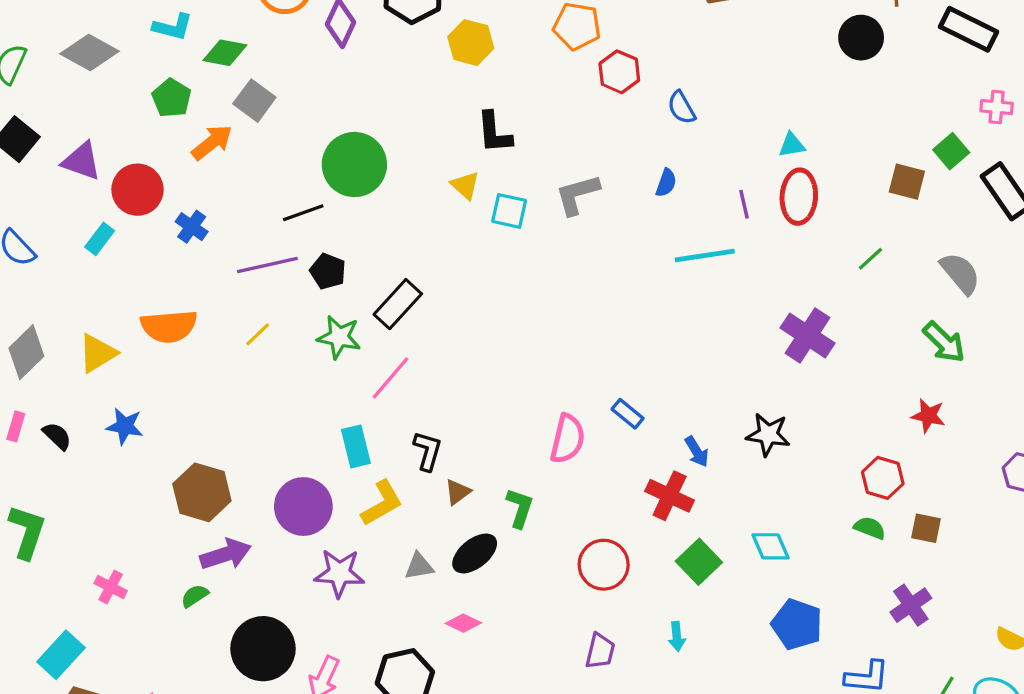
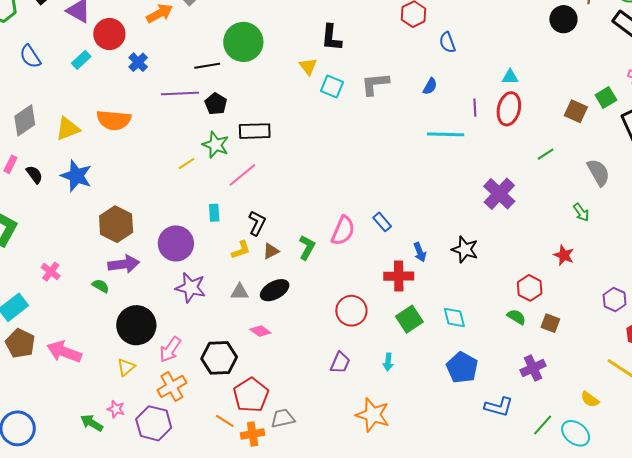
black rectangle: (398, 304) -> (255, 131), turned 36
yellow line: (258, 334) -> (186, 164), moved
green arrow: (944, 342) -> (581, 212), size x0.7
blue star: (125, 426) -> (76, 176), size x1.4
cyan rectangle: (356, 446) -> (214, 213), size x0.7
red cross: (670, 496) -> (399, 276), turned -36
yellow L-shape: (382, 503) -> (241, 250), moved, size x0.7
green L-shape: (520, 508) -> (307, 247), moved
green semicircle: (195, 596) -> (101, 286), turned 54

